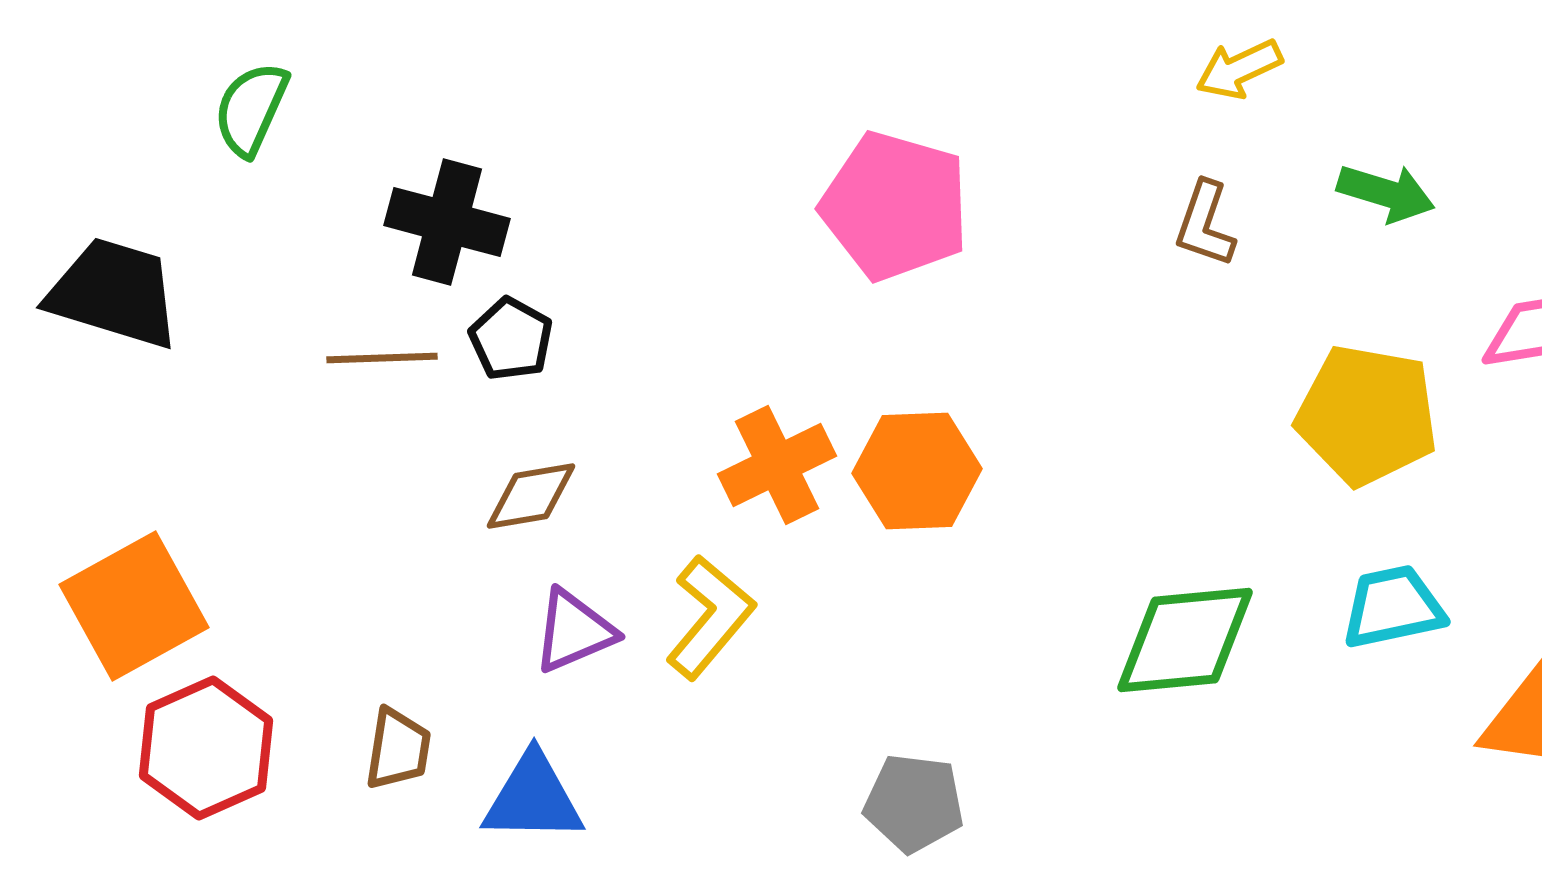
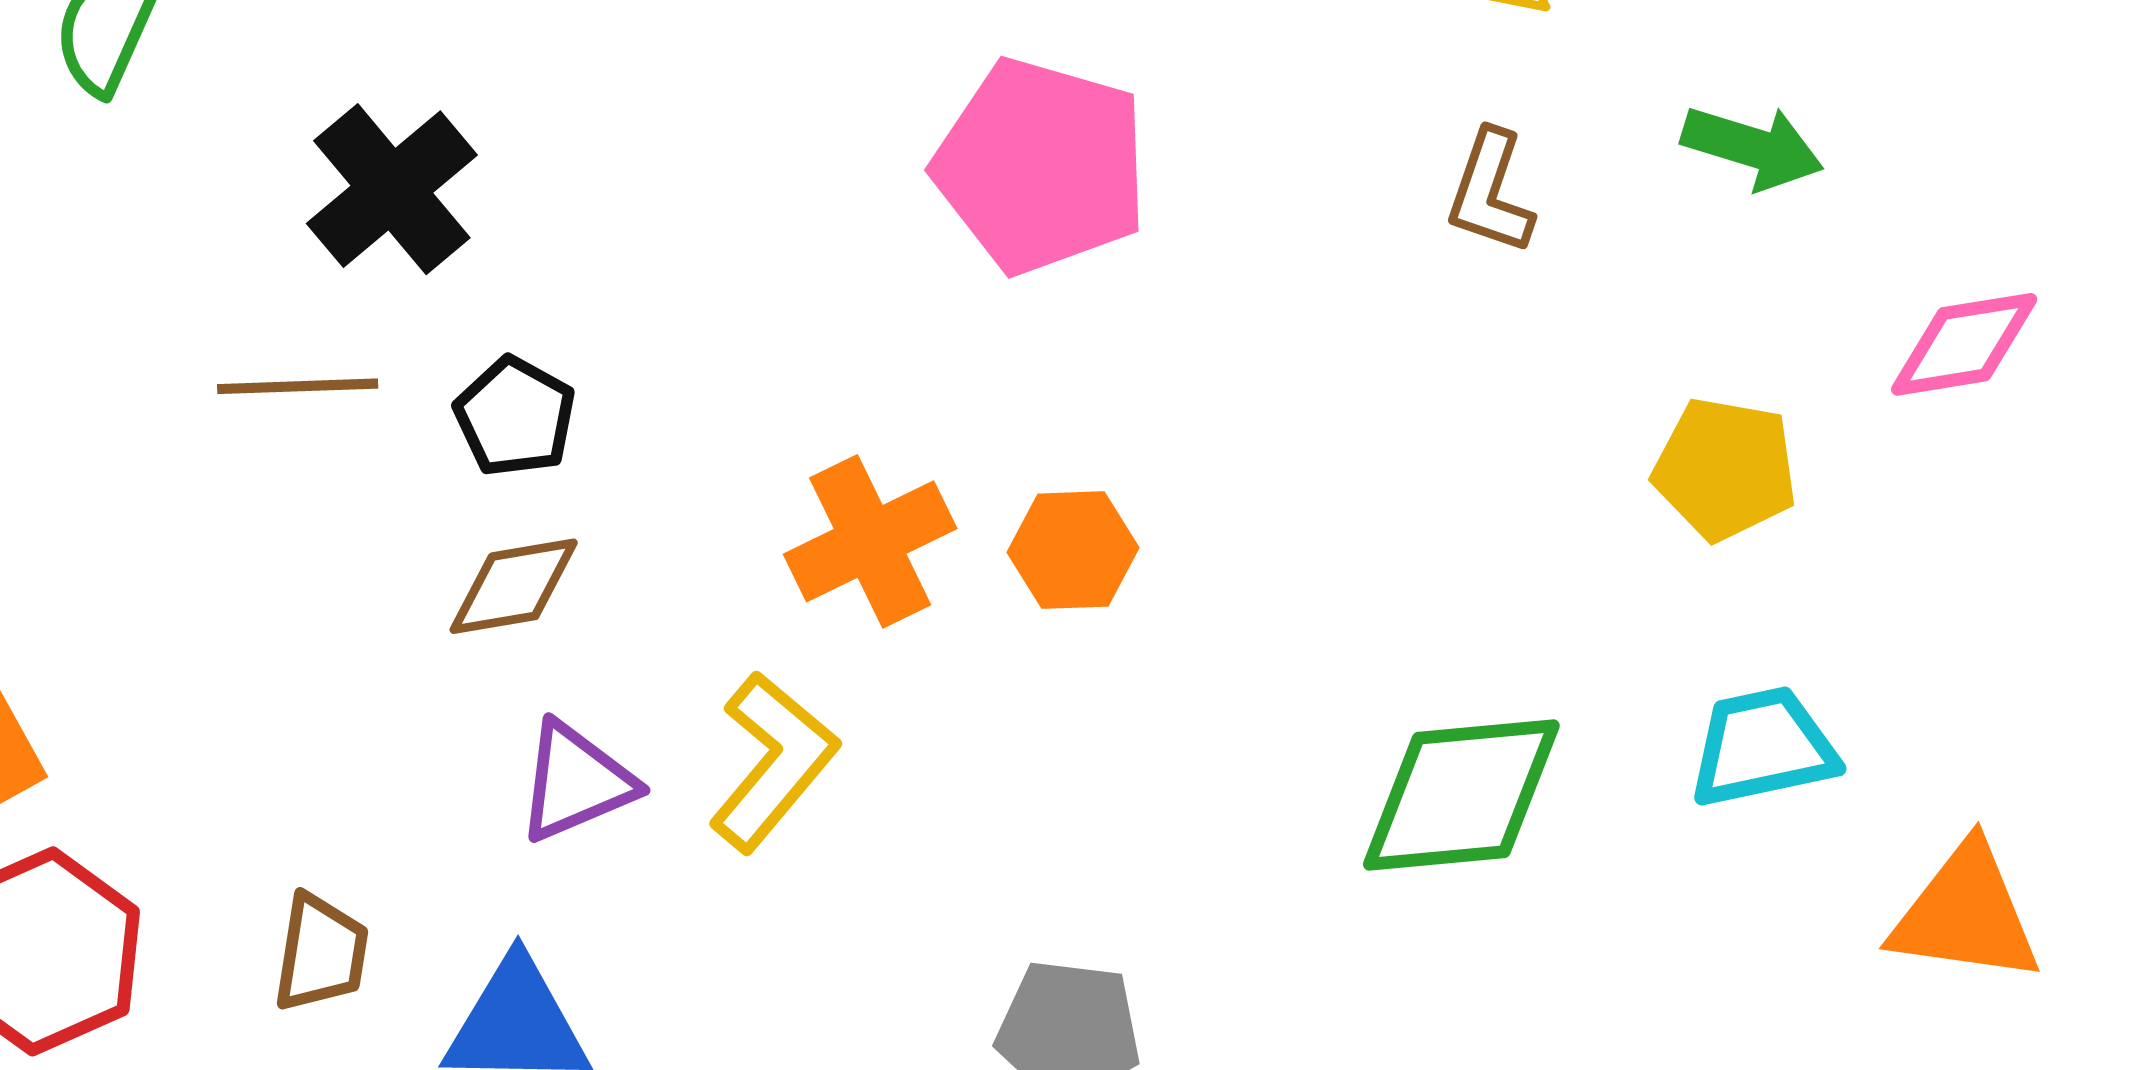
black cross: (447, 222) -> (392, 189), turned 35
black pentagon: (511, 339) -> (515, 417), moved
yellow pentagon: (1367, 415) -> (1725, 469), size x0.7
orange hexagon: (917, 471) -> (1073, 550), size x0.7

